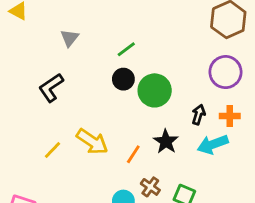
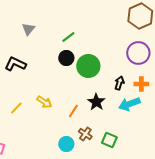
black L-shape: (51, 88) -> (15, 64), turned 60
yellow arrow: (92, 142) -> (44, 102), size x0.7

